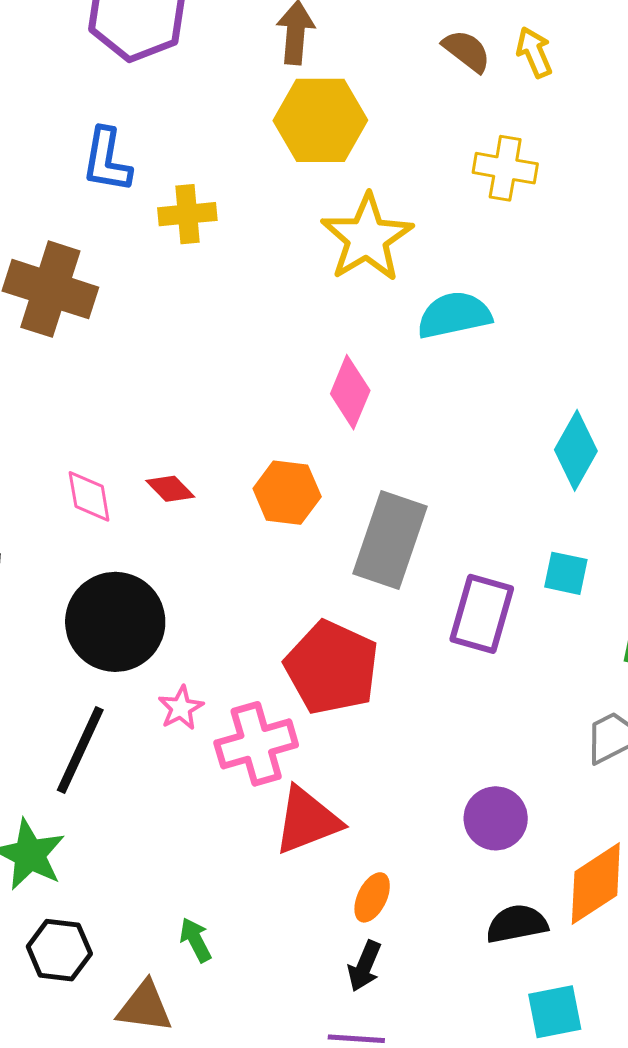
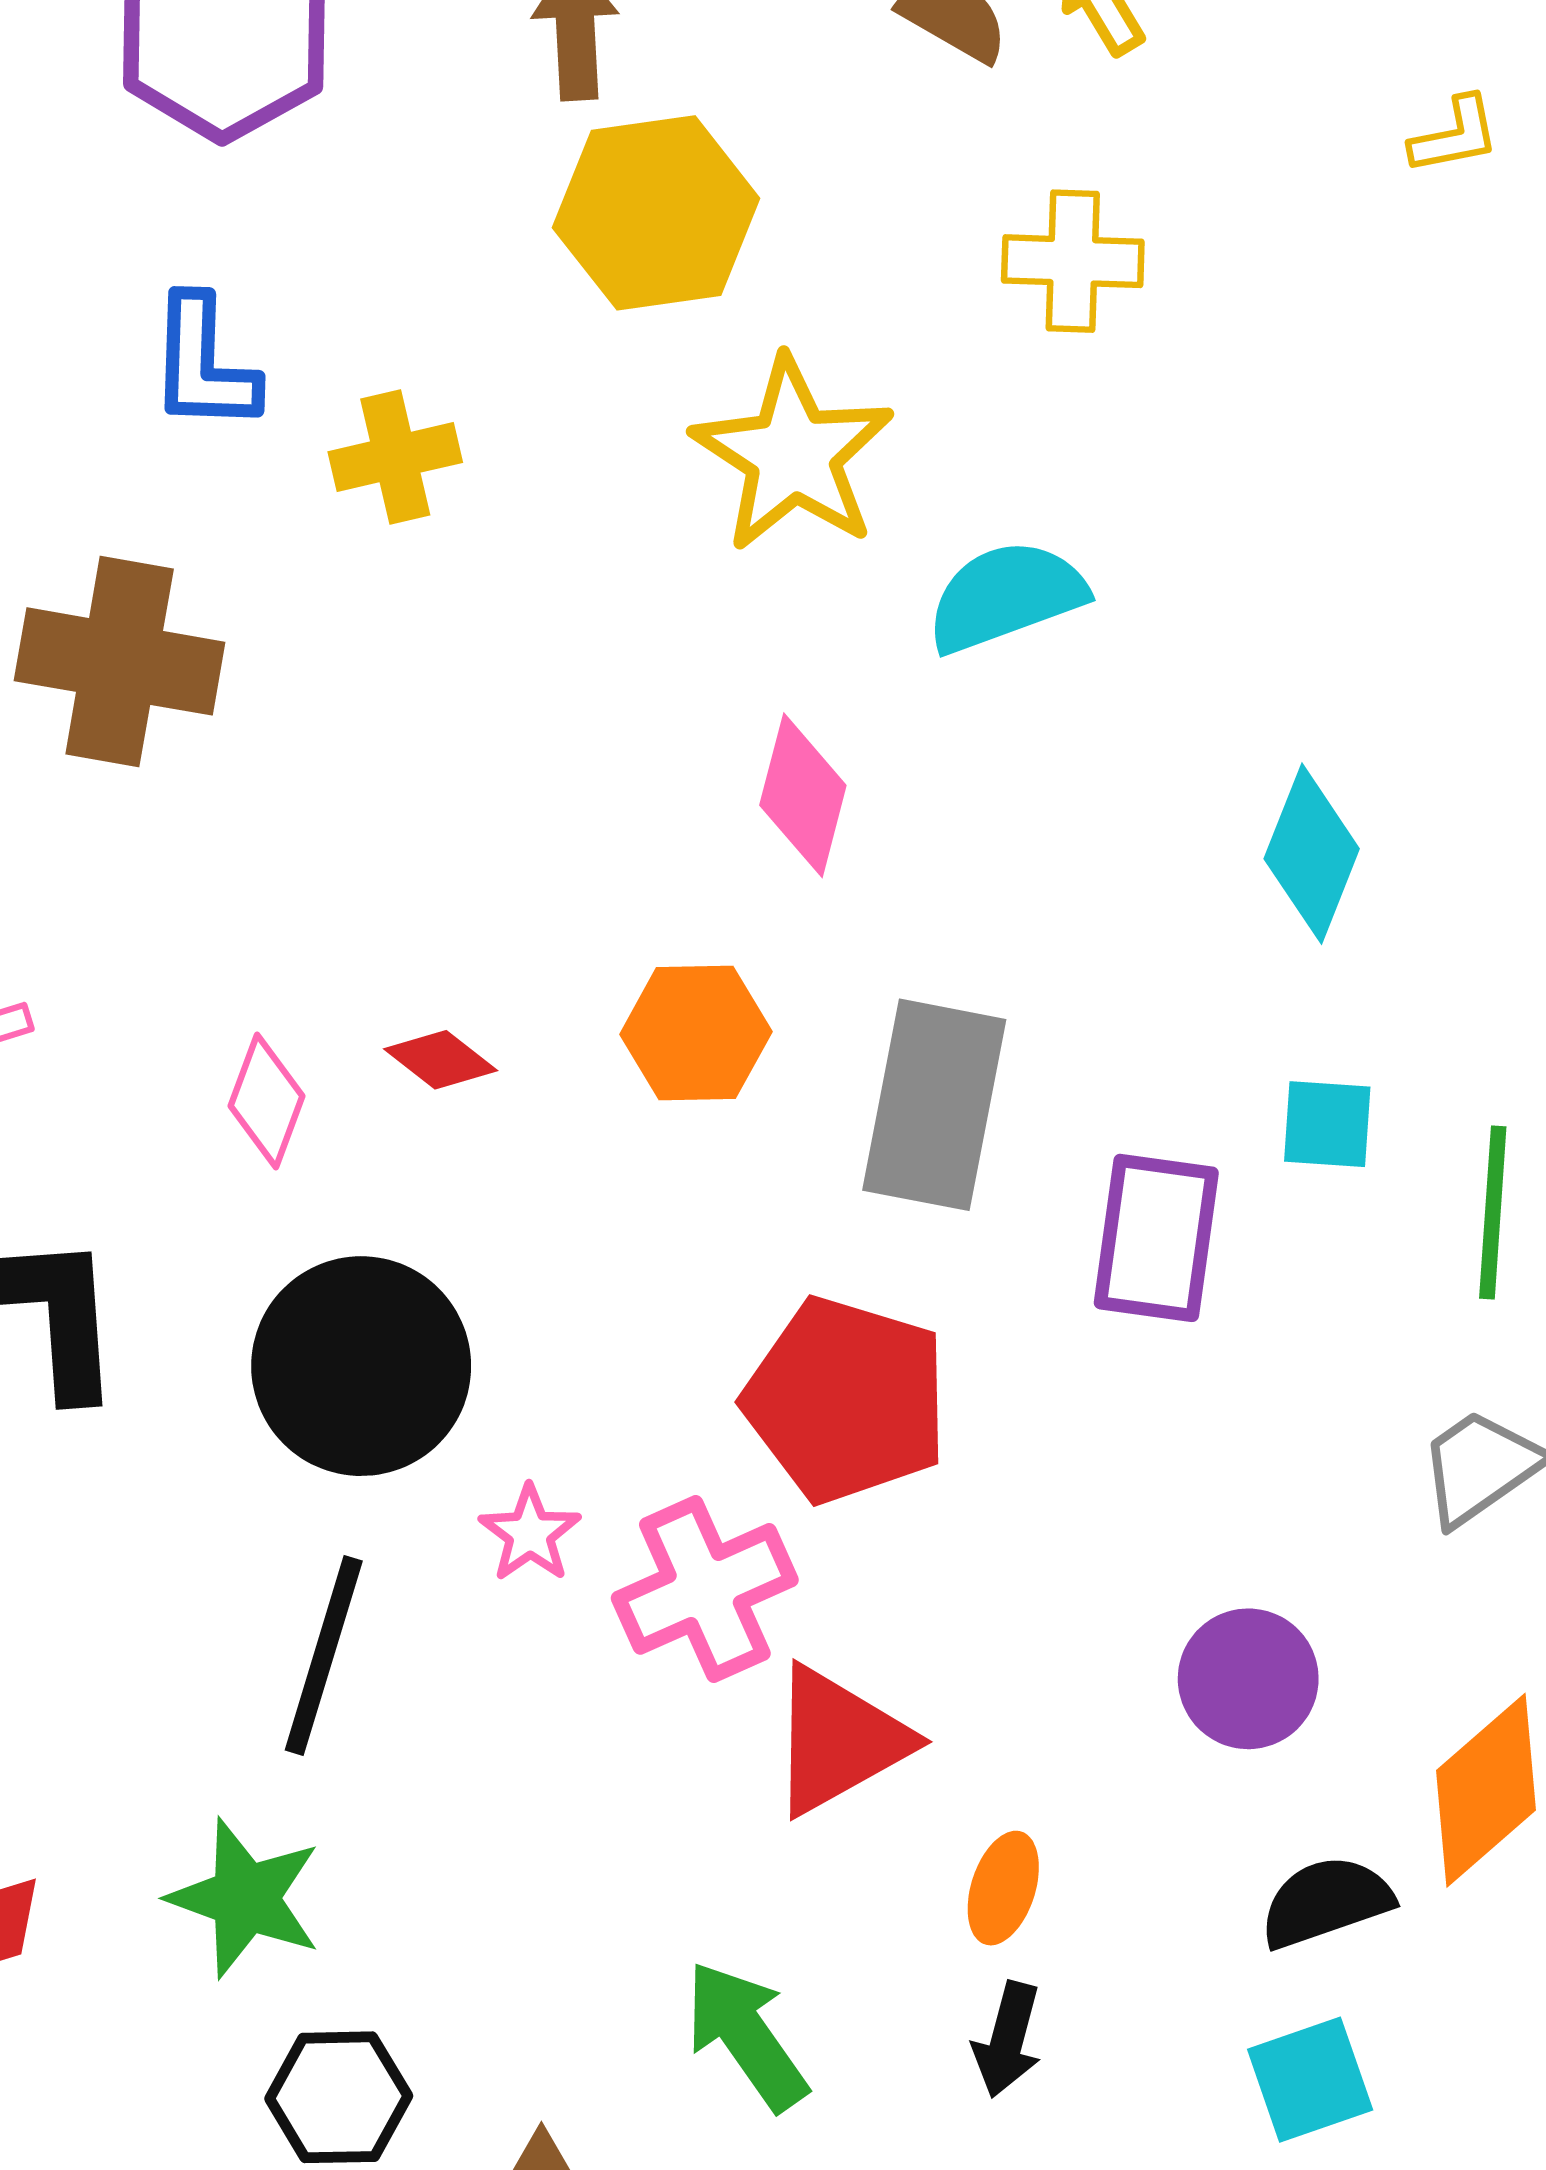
pink diamond: (89, 496) -> (266, 1101), turned 38
green arrow: (196, 940) -> (746, 2036), moved, size x1.6
cyan square: (555, 1012) -> (1310, 2080), moved

